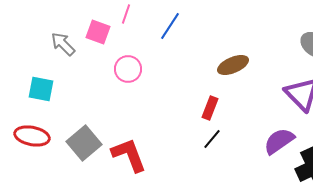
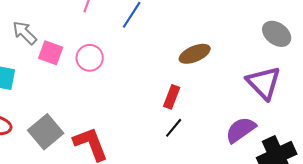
pink square: (98, 32) -> (51, 53), moved

